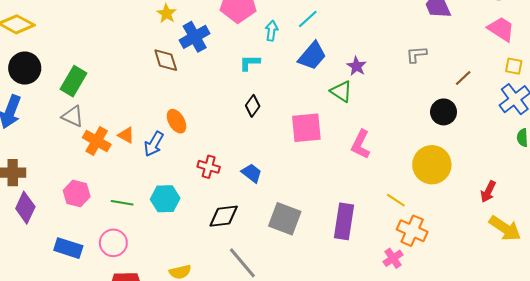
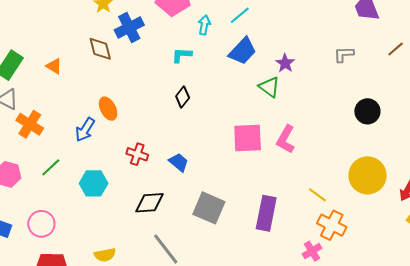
brown line: (463, 78) -> (396, 49), moved
pink square: (306, 128) -> (248, 138), moved
orange triangle: (126, 135) -> (54, 66), moved
yellow circle: (432, 165) -> (367, 175), moved
green line: (122, 203) -> (51, 167), moved, turned -55

